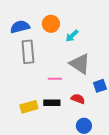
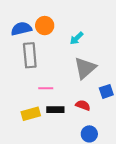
orange circle: (51, 24) -> (45, 26), moved
gray triangle: (80, 64) -> (85, 68), turned 45
pink line: (55, 79) -> (46, 88), moved

